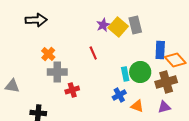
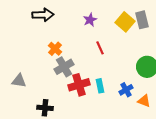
purple star: (103, 25) -> (90, 20), moved
gray cross: (57, 72) -> (64, 67), turned -30
cyan rectangle: (125, 74) -> (100, 86), moved
red cross: (72, 90) -> (79, 85), size x1.5

